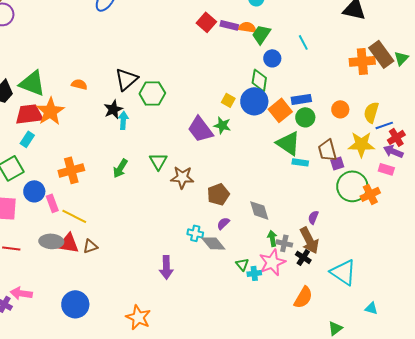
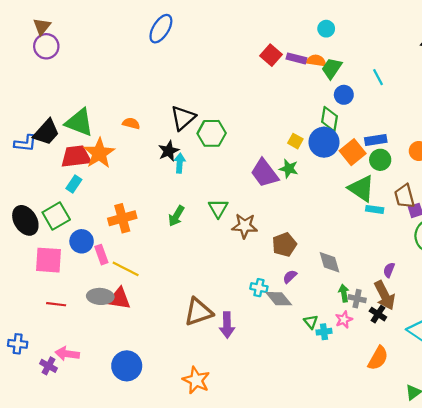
brown triangle: (90, 246) -> (198, 312), moved, size x1.8
pink star: (272, 262) -> (344, 320), size x0.6

